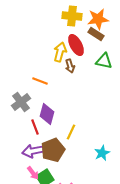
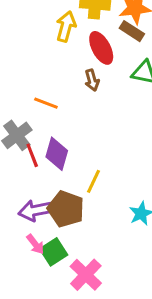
yellow arrow: (60, 52) -> (66, 27), moved
red line: (35, 127) -> (32, 155), moved
brown pentagon: (53, 150) -> (66, 209), turned -30

